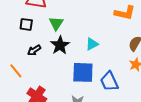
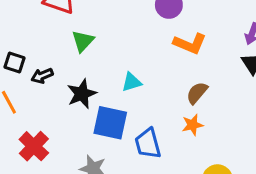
black square: (26, 24) -> (14, 63), moved
black star: (60, 45) -> (82, 94), moved

